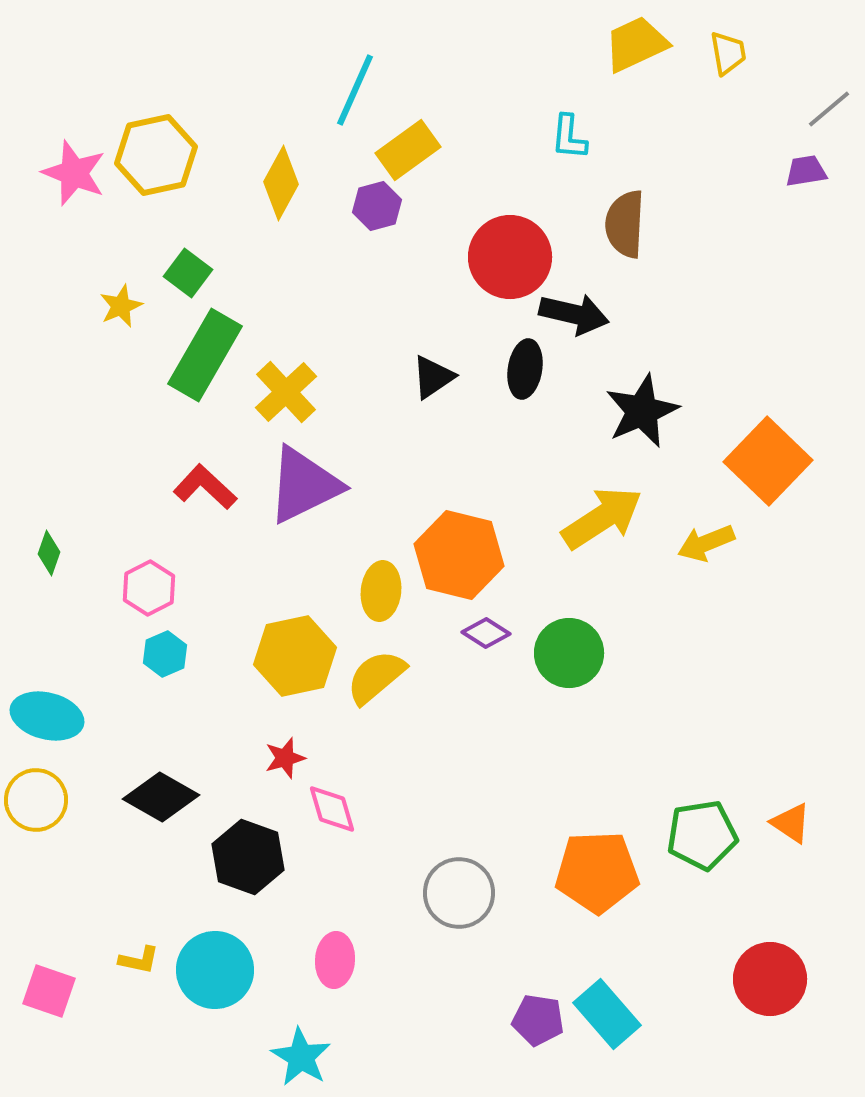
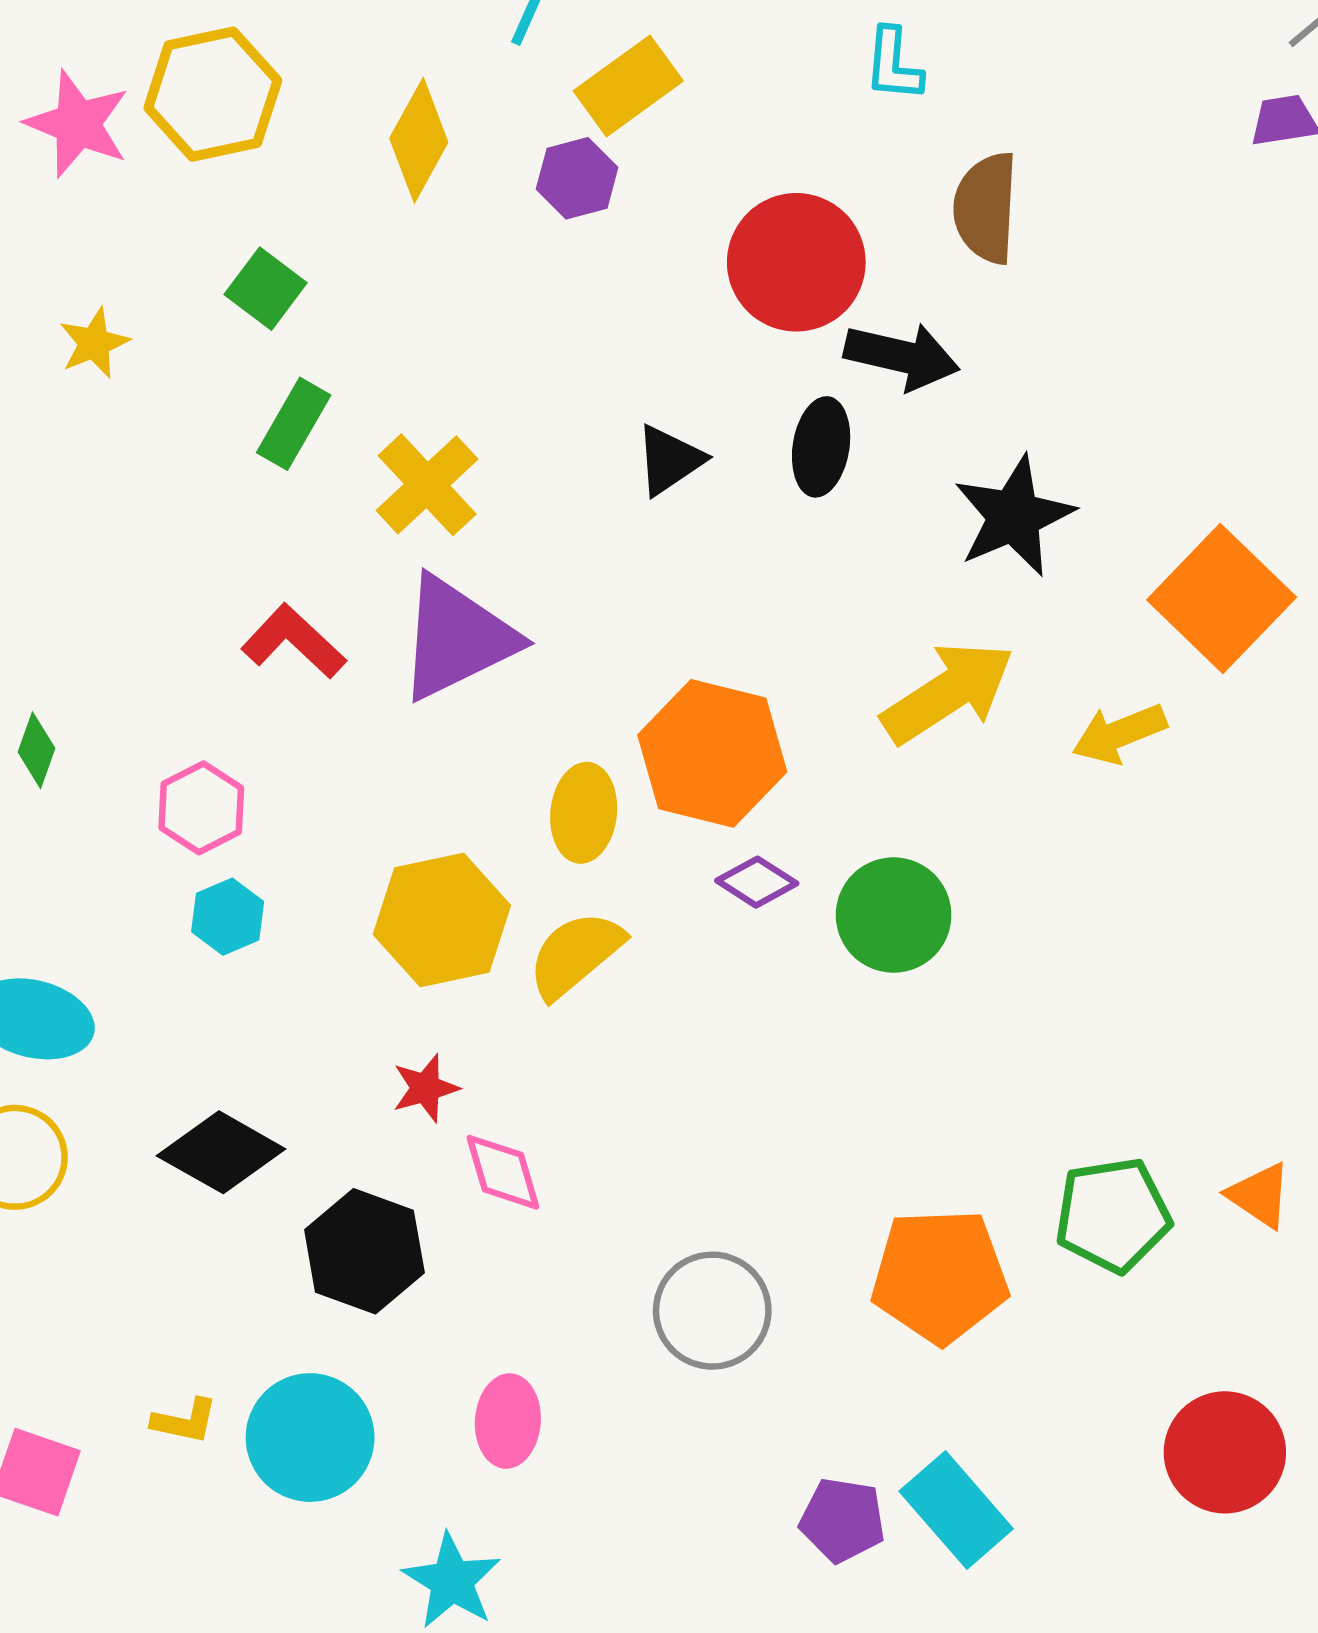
yellow star: (121, 306) -> (94, 343), moved
green rectangle: (205, 355) -> (294, 424), size x0.6

